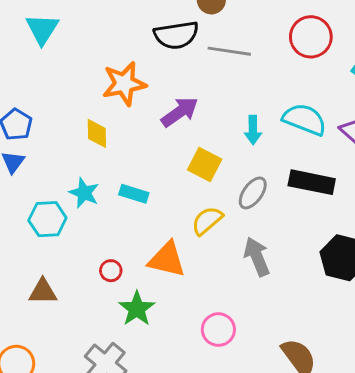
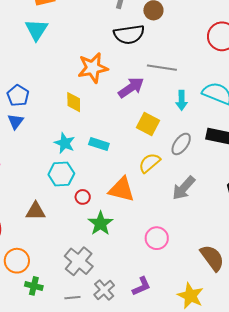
gray line: (229, 51) -> (162, 68), moved
cyan hexagon: (47, 219) -> (61, 174), moved
gray arrow: (257, 257) -> (184, 188), turned -116

